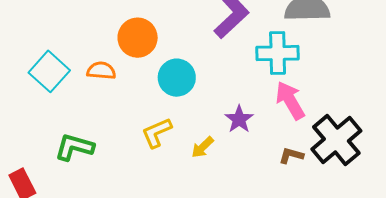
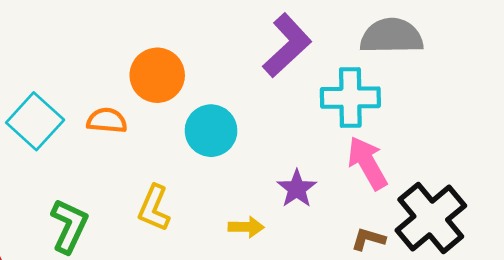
yellow L-shape: (157, 133) -> (154, 208), moved, turned -44
green L-shape: (74, 147) -> (69, 226), turned 99
yellow arrow: (203, 147) -> (246, 227), turned -135

